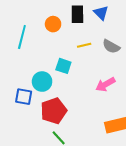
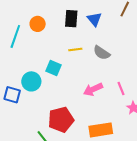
orange circle: (53, 24) -> (38, 24), moved
red pentagon: (54, 111) -> (61, 120), moved

